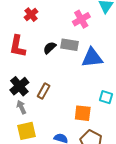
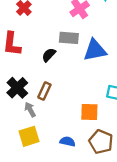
black semicircle: (50, 48) -> (49, 55), moved
gray arrow: (21, 107) -> (30, 110), moved

